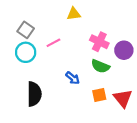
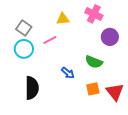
yellow triangle: (74, 14) -> (63, 19), moved
pink cross: (99, 42) -> (94, 14), moved
purple circle: (124, 50) -> (110, 37), moved

